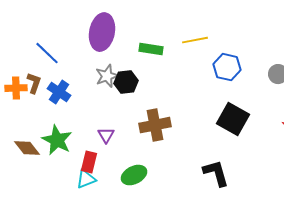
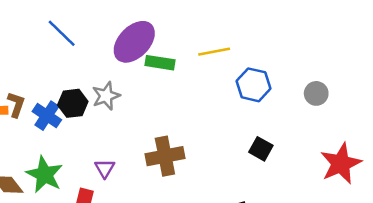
purple ellipse: (102, 32) -> (134, 42), moved, turned 33
blue line: (47, 53) -> (62, 33), moved
black hexagon: (126, 82) -> (73, 103), moved
black square: (233, 119) -> (261, 149), size x0.6

